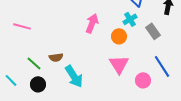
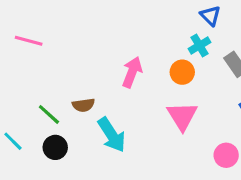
pink arrow: (92, 23) -> (132, 72), moved
pink line: (22, 26) -> (29, 41), moved
pink circle: (143, 80) -> (226, 155), moved

